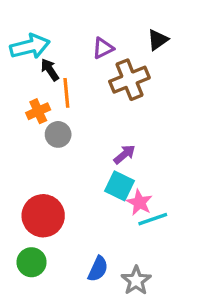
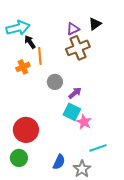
purple triangle: (103, 48) -> (73, 29), moved
gray circle: (58, 134) -> (55, 82), moved
cyan line: (153, 219) -> (98, 148), moved

